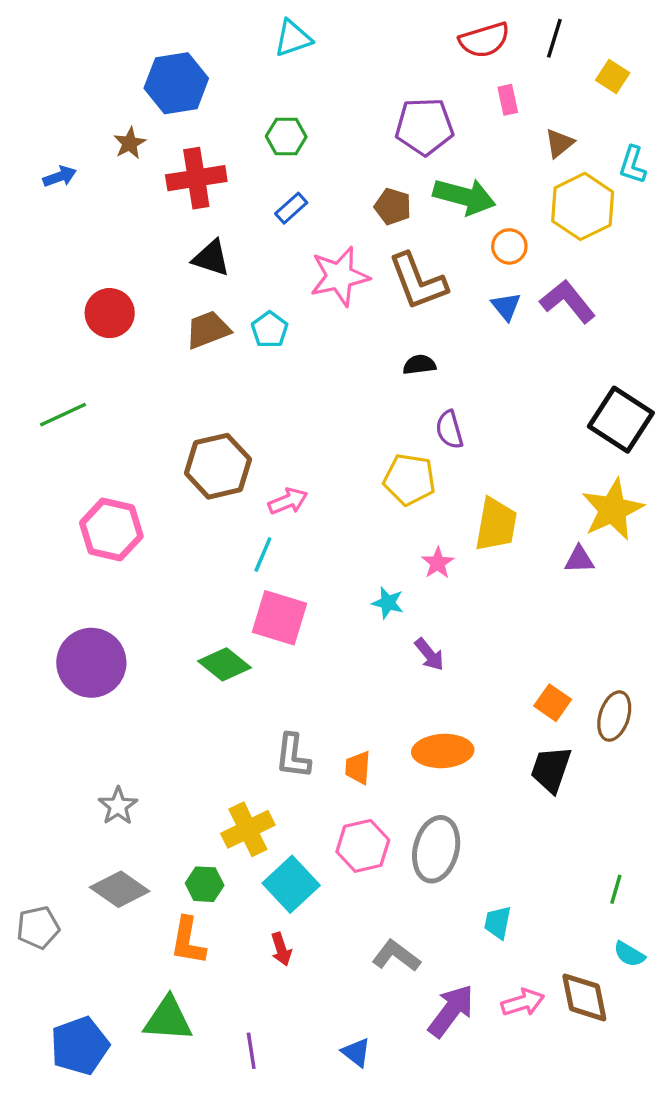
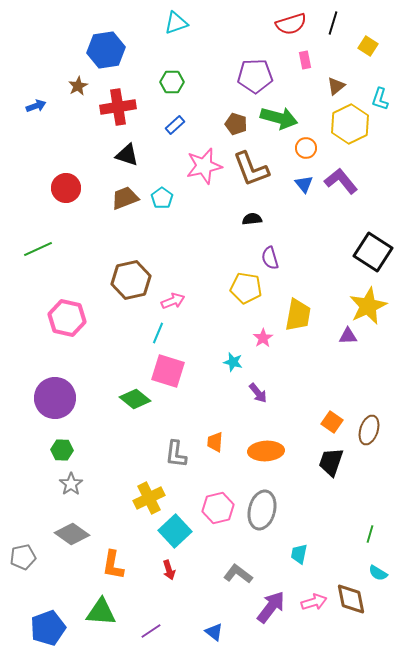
orange trapezoid: (358, 768) -> (215, 442), moved
green hexagon: (205, 884) -> (62, 450), moved
purple line: (251, 1051) -> (151, 631), turned 65

